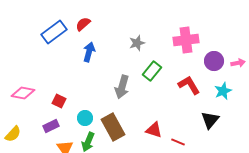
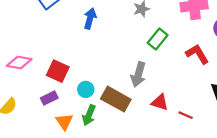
gray arrow: (122, 87) -> (138, 74), moved
red square: (59, 101) -> (58, 71), size x1.5
brown rectangle: (113, 127) -> (116, 99), turned -32

